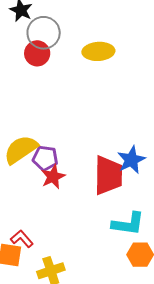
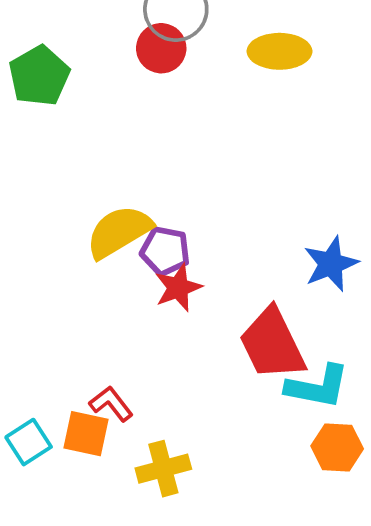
red trapezoid: (108, 175) -> (272, 344), moved, turned 150

